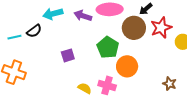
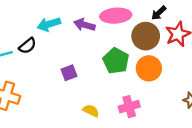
orange circle: (127, 66) -> (149, 68), moved
pink cross: (107, 85) -> (129, 107), moved, turned -30

